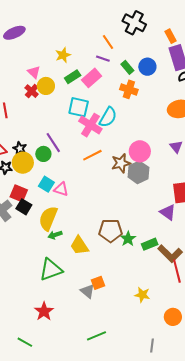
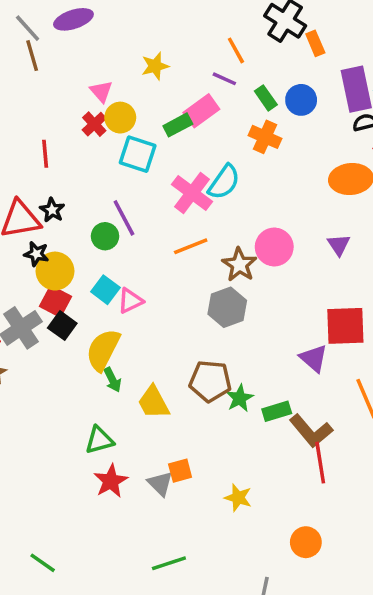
orange rectangle: (170, 36) -> (315, 43), moved
green rectangle: (73, 77) -> (178, 125), moved
cyan square: (79, 107) -> (138, 154), moved
black star: (20, 148) -> (52, 210), moved
yellow circle: (23, 163) -> (55, 271), moved
brown star: (121, 163) -> (239, 265), turned -30
gray hexagon: (138, 172) -> (227, 307), moved
pink triangle: (61, 189) -> (130, 301), turned -49
green arrow: (55, 235) -> (113, 380), turned -104
green triangle: (51, 270) -> (99, 440), size x0.7
yellow star: (142, 295) -> (238, 498), moved
red star: (44, 311) -> (111, 481), moved

